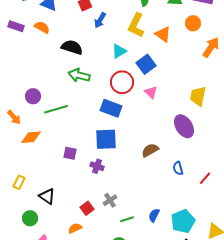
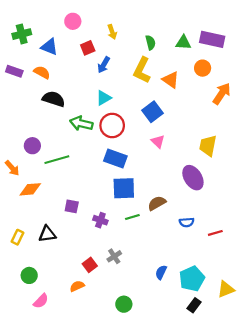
black semicircle: (72, 47) -> (54, 99), moved
cyan triangle: (119, 51) -> (104, 98), moved
red circle: (122, 82) -> (112, 126), moved
blue square: (106, 139) -> (124, 188), moved
blue semicircle: (178, 168) -> (187, 222), turned -80
red line: (205, 178) -> (215, 233), turned 32
black triangle: (47, 196) -> (47, 234), moved, turned -42
green line: (127, 219) -> (132, 217), moved

